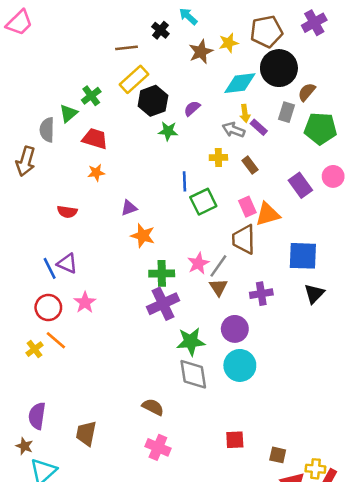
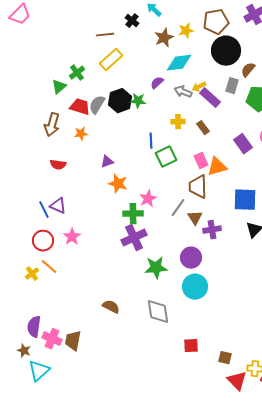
cyan diamond: (240, 83) -> (179, 63), moved
black hexagon: (153, 101) -> (120, 101), moved
yellow arrow: (245, 113) -> (199, 87), turned 72
purple rectangle: (259, 127) -> (210, 98), size x1.5
gray semicircle: (47, 130) -> (97, 105), moved, turned 30
gray arrow: (234, 130) -> (183, 92), moved
brown arrow: (26, 161) -> (52, 125), moved
pink star: (198, 263) -> (148, 199), moved
brown triangle: (218, 287) -> (195, 218), moved
gray diamond: (193, 374) -> (158, 312), moved
brown semicircle: (153, 407) -> (111, 307), moved
pink cross: (158, 447) -> (52, 339), moved

